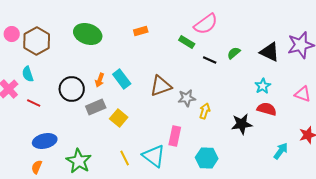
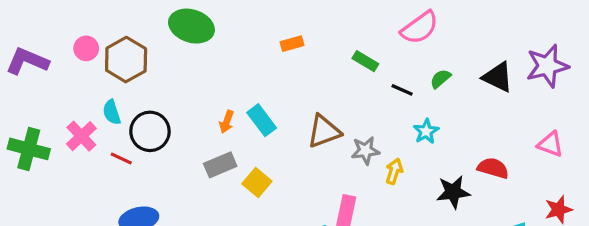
pink semicircle: (206, 24) -> (420, 28), moved
green ellipse: (88, 34) -> (191, 26), moved
cyan star: (263, 86) -> (426, 131), moved
black circle: (72, 89) -> (150, 131), moved

